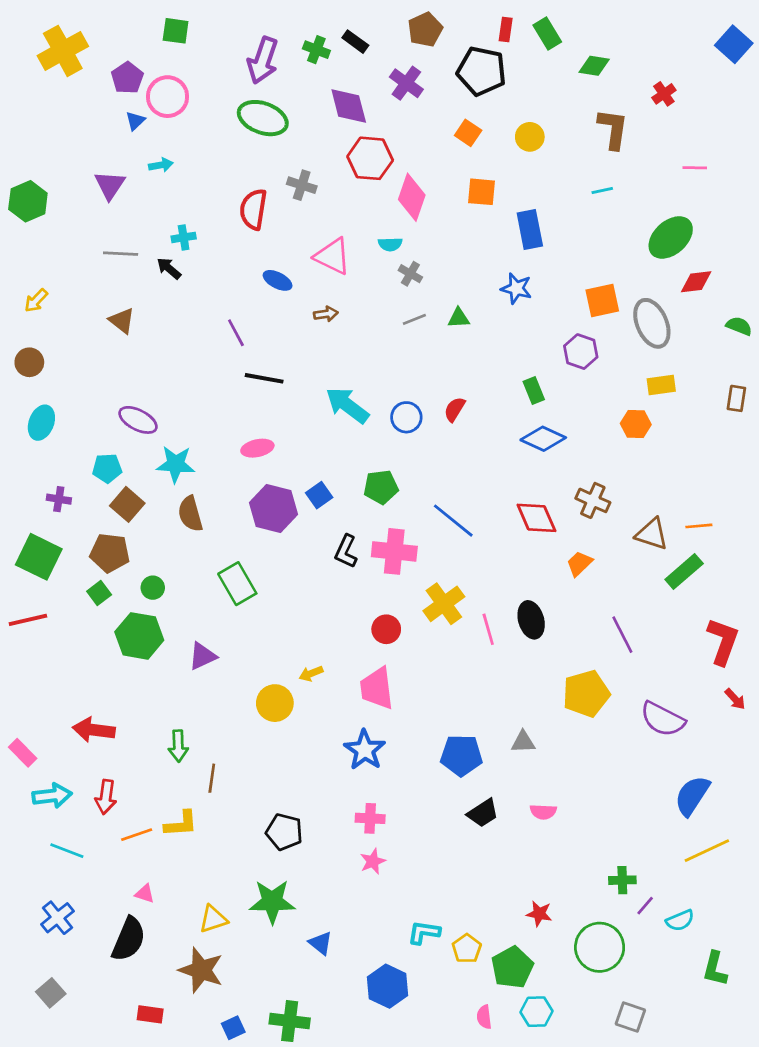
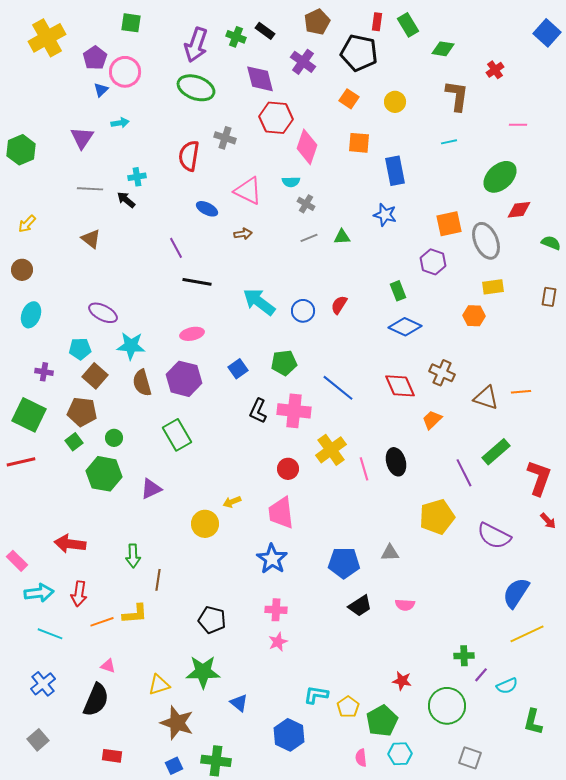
purple hexagon: (274, 508) -> (184, 379), moved
green rectangle: (684, 572) -> (496, 452), moved
brown star: (201, 970) -> (177, 723), moved

